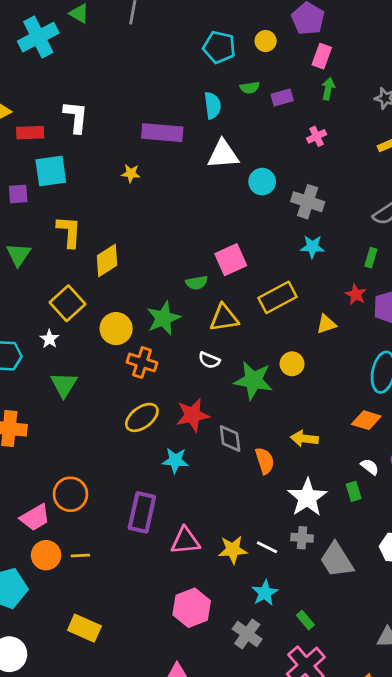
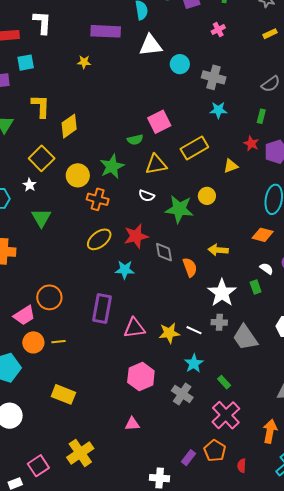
cyan square: (51, 171) -> (26, 63), size x0.7

